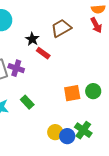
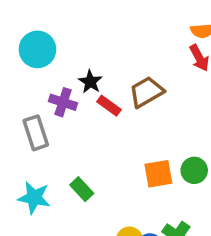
brown trapezoid: (61, 28) -> (147, 92), moved
purple cross: (16, 68) -> (63, 102), moved

